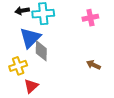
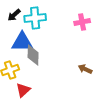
black arrow: (22, 11) -> (14, 15), turned -32
blue triangle: (30, 38) -> (22, 42), turned 45

